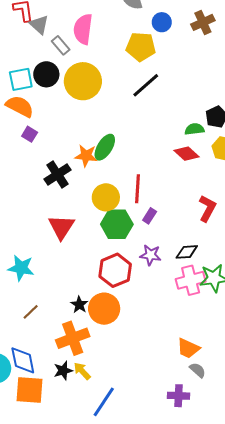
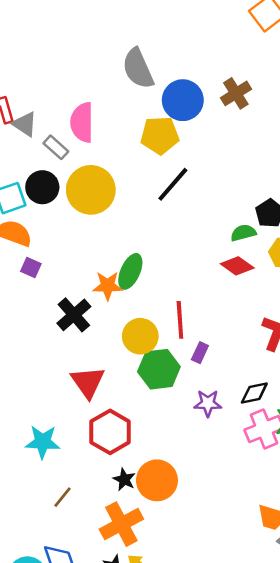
blue circle: (162, 22) -> (183, 100), size x1.6
red hexagon: (115, 270) -> (110, 432), moved

